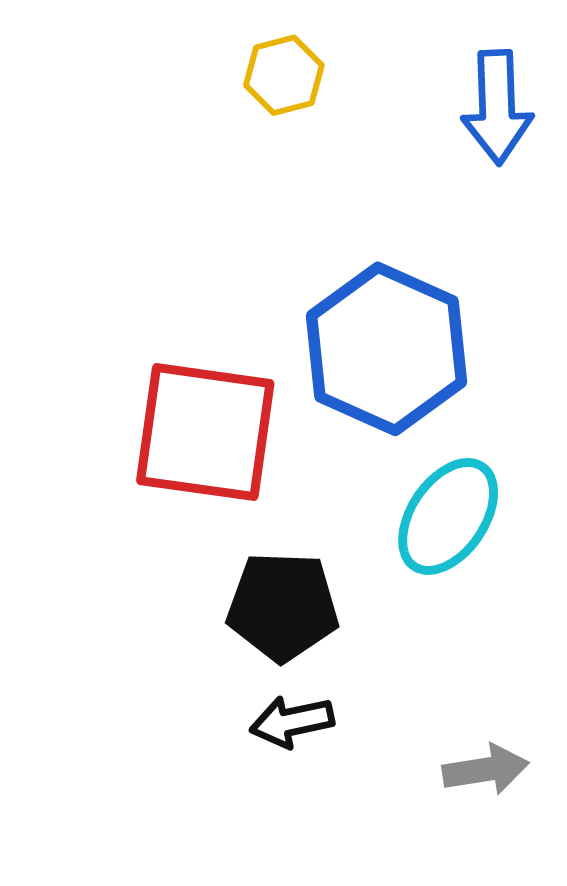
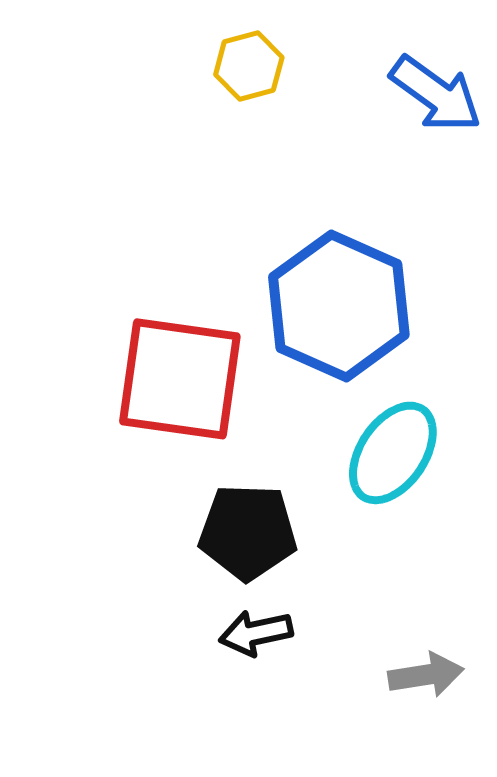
blue arrow: (497, 107) -> (436, 94), turned -52

